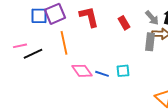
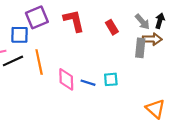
blue square: (39, 16) -> (19, 35), moved
orange line: (64, 43) -> (39, 62), moved
pink diamond: (82, 71) -> (66, 79), turned 35

